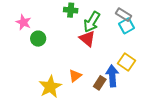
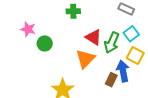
green arrow: (92, 22) -> (112, 43), moved
cyan square: (127, 26) -> (131, 34), moved
orange triangle: (75, 76) -> (85, 59), moved, size x1.5

